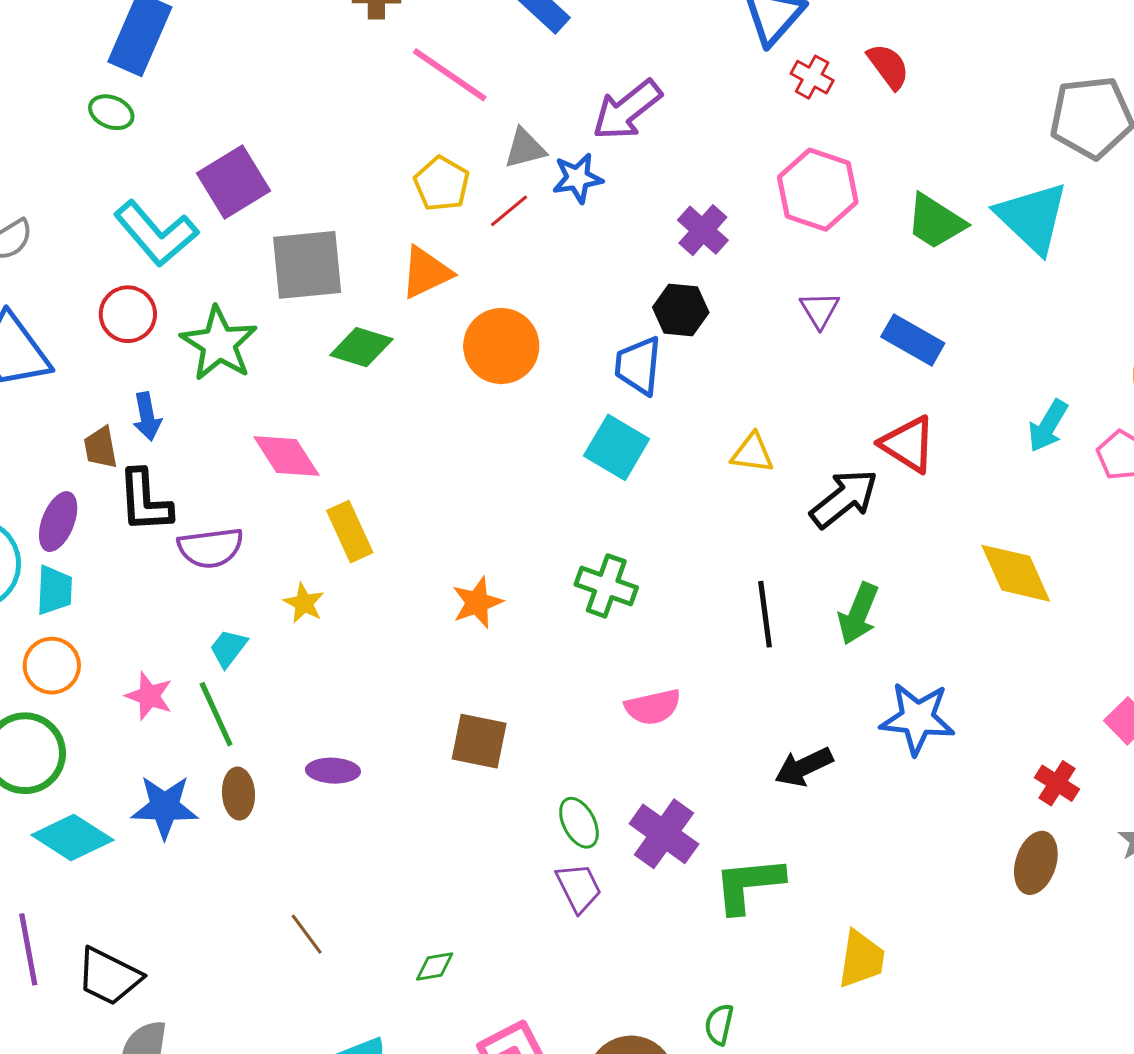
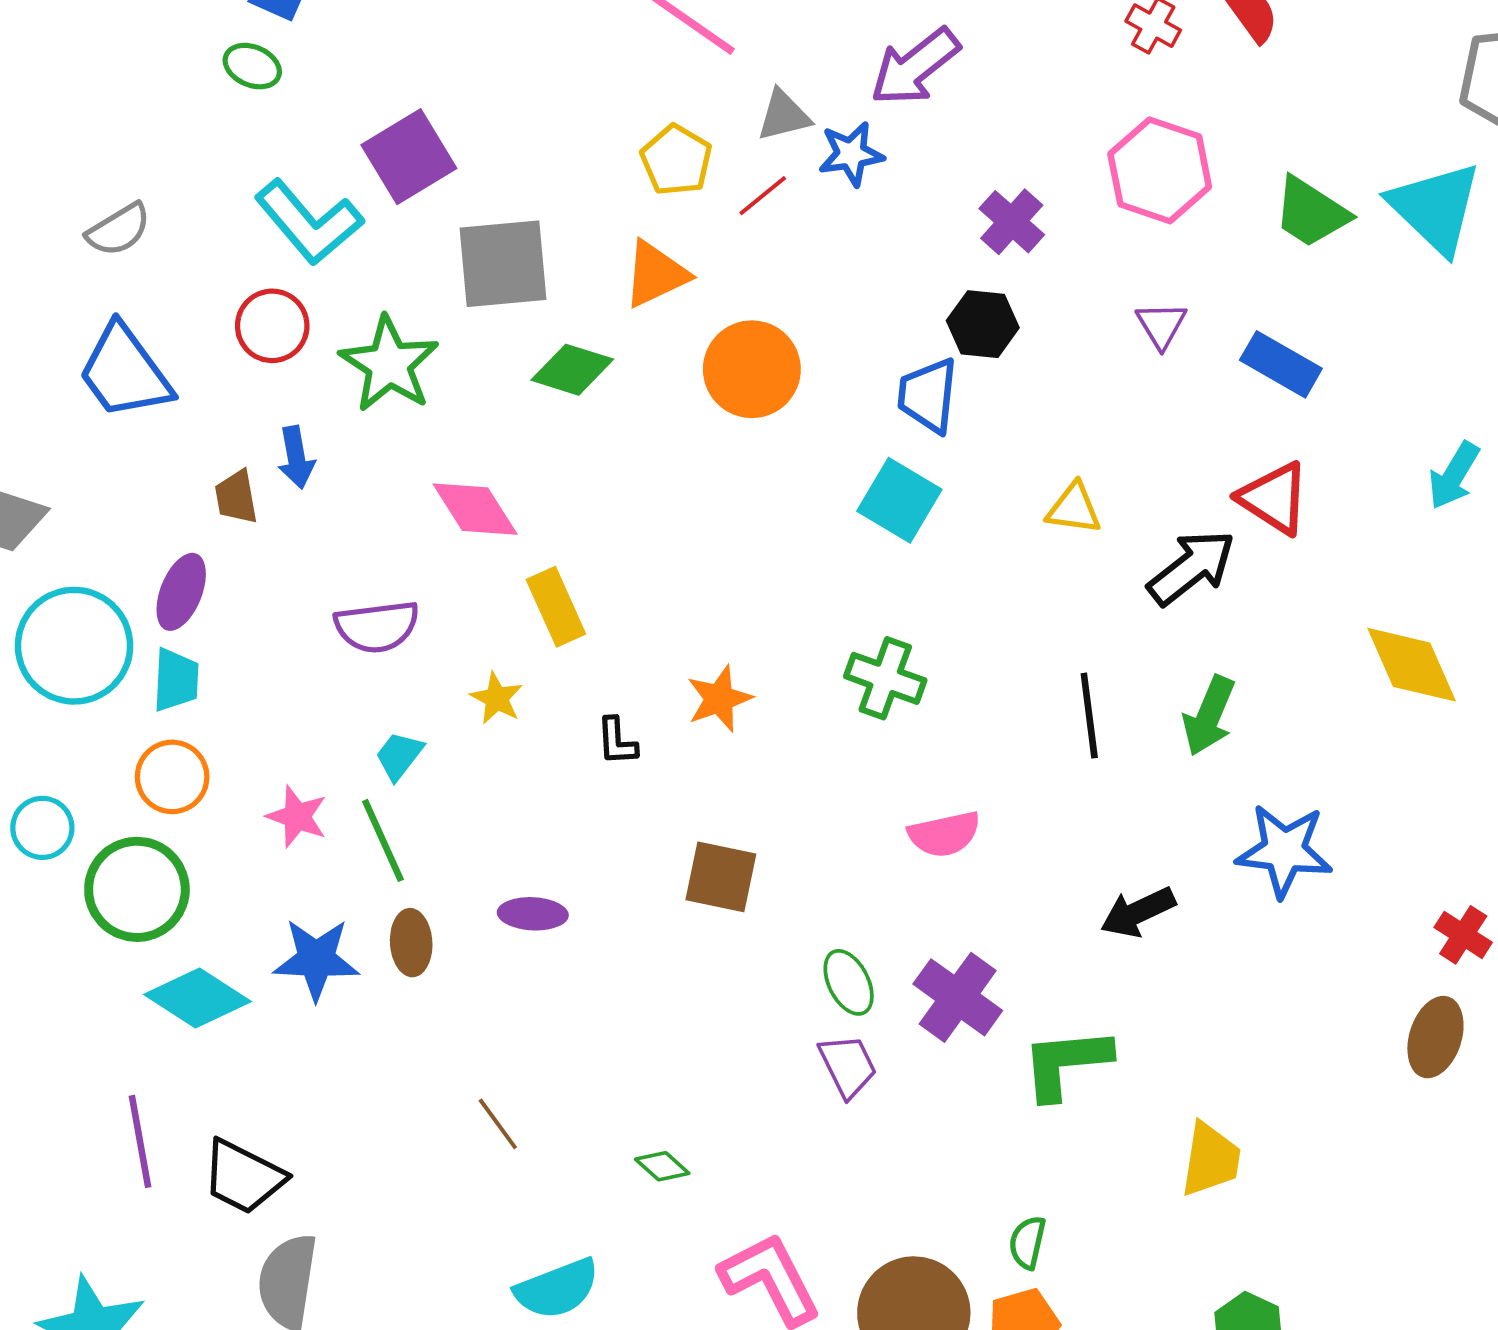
black L-shape: (145, 501) -> (617, 741), moved, size x0.6
green diamond: (435, 967) -> (662, 1166), turned 51

